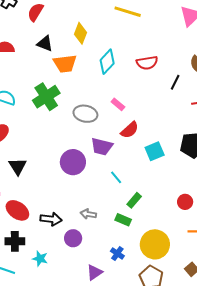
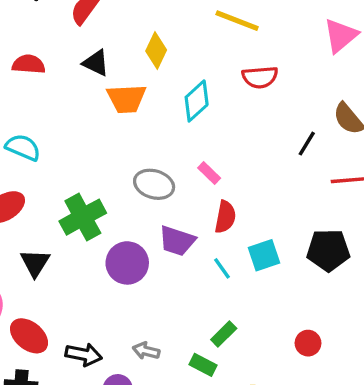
red semicircle: (147, 63) -> (260, 77), moved
green cross: (46, 97) -> (83, 217), moved
red semicircle: (130, 130) -> (225, 217), turned -42
cyan line: (116, 177) -> (222, 268), moved

